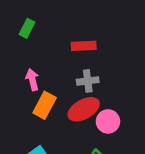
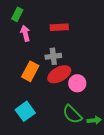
pink arrow: (32, 80) -> (25, 33), moved
gray cross: (88, 81) -> (53, 56), moved

